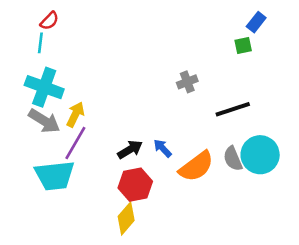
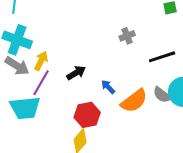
black arrow: (130, 150) -> (76, 73), moved
gray semicircle: (233, 159) -> (162, 95), turned -30

